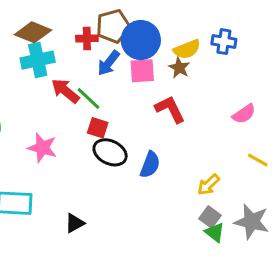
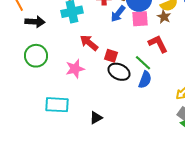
red arrow: (65, 91) -> (89, 43), moved
green line: (88, 98) -> (143, 63), moved
pink star: (42, 148) -> (75, 69), turned -30

